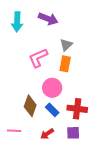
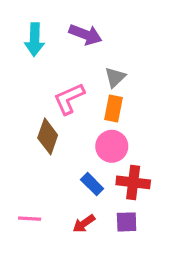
pink circle: (52, 88) -> (112, 146), moved
brown diamond: (30, 106) -> (48, 136), moved

